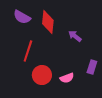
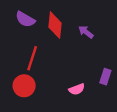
purple arrow: (75, 36) -> (86, 32), moved
red circle: (42, 75) -> (24, 86), moved

